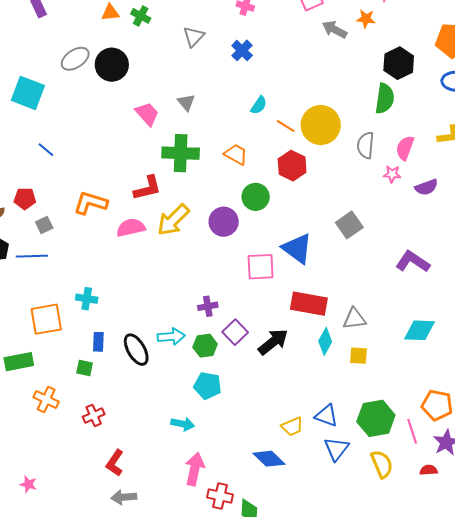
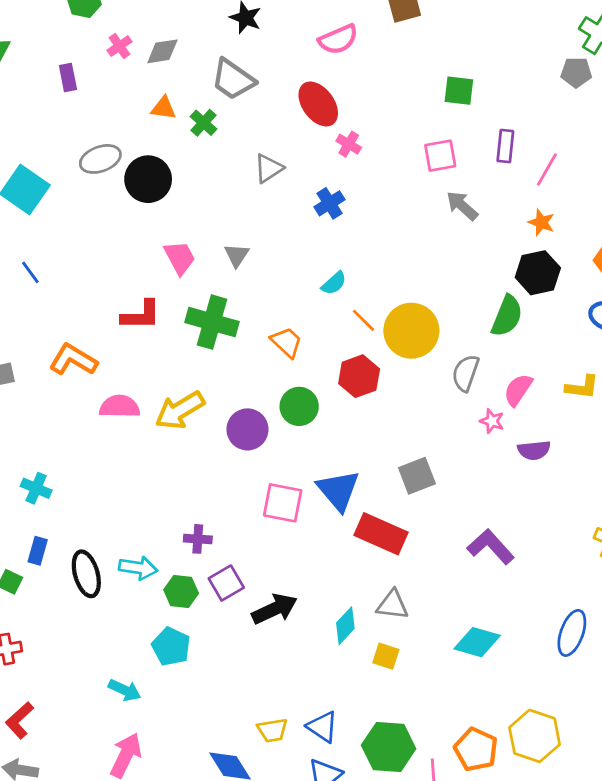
orange star: (366, 19) -> (541, 222), moved
red L-shape: (147, 188) -> (141, 315), moved
red rectangle: (309, 304) -> (381, 534), moved

